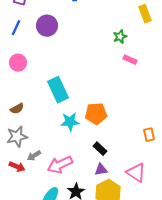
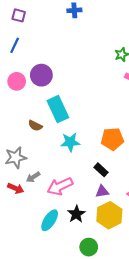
purple circle: (47, 26) -> (41, 75), moved
brown semicircle: (17, 109) -> (35, 126), moved, turned 56
orange pentagon: (96, 114) -> (112, 139), moved

